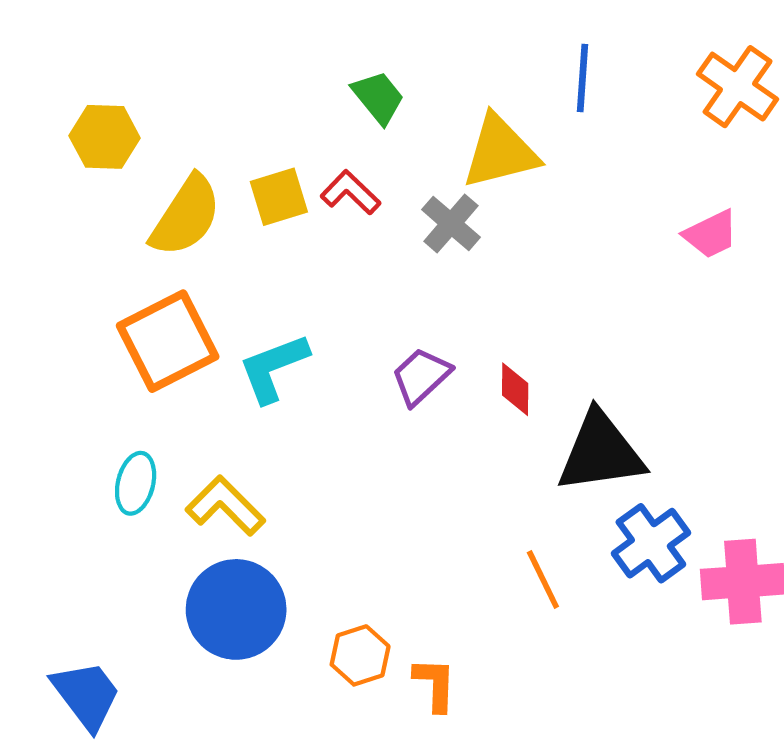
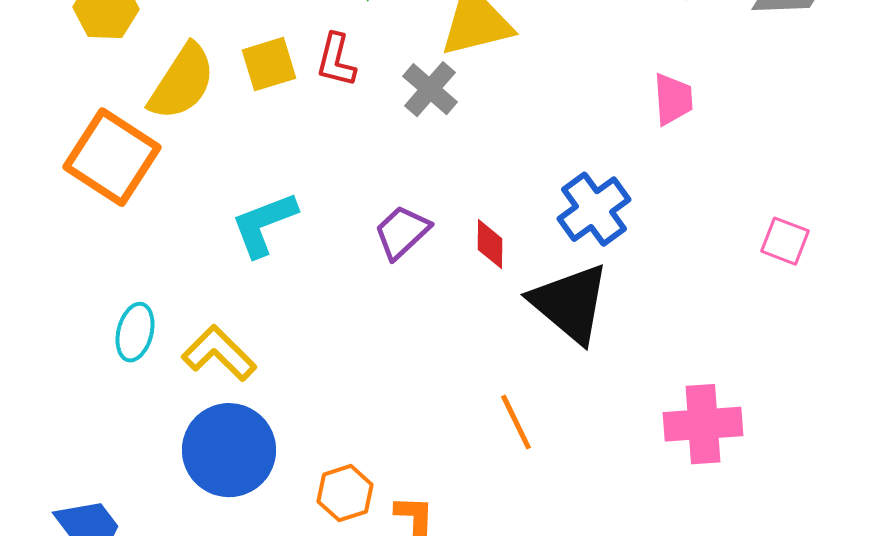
red L-shape: (350, 192) -> (336, 60), turned -120
pink trapezoid: (711, 234) -> (673, 99), turned -68
orange square: (168, 341) -> (112, 157), moved, turned -30
black triangle: (601, 452) -> (570, 303), turned 48
blue cross: (651, 543) -> (594, 209), moved

